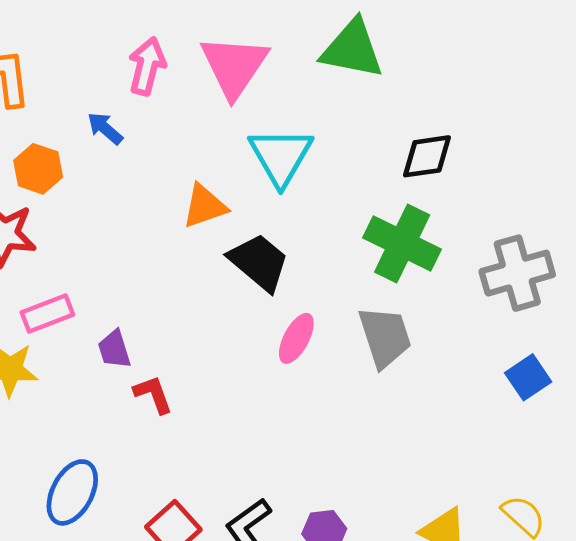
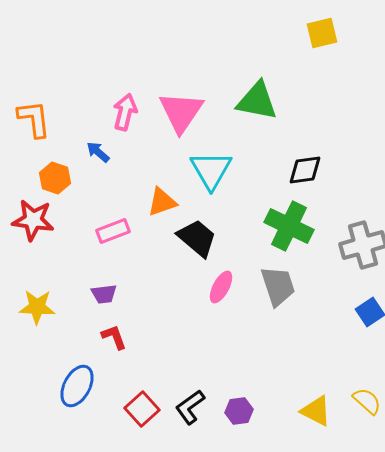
pink rectangle: (47, 314) -> (113, 231), moved
purple trapezoid: (114, 349) -> (104, 294), turned -80
red L-shape: (153, 394) -> (114, 337), moved

